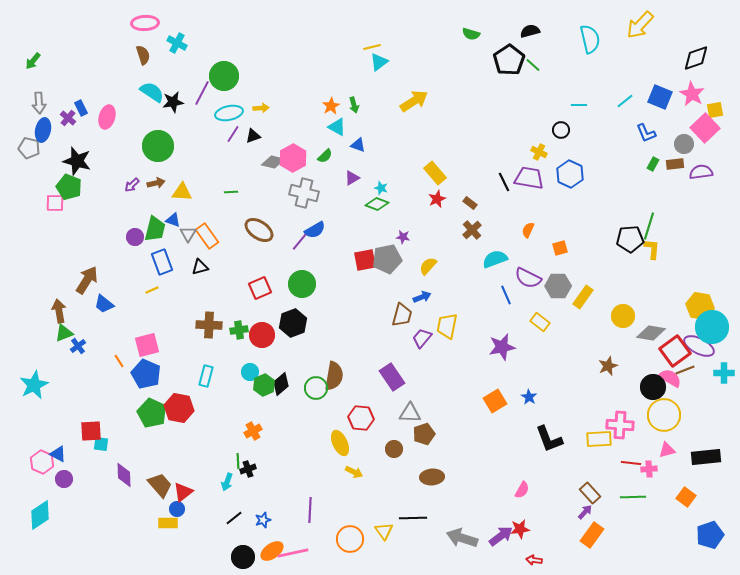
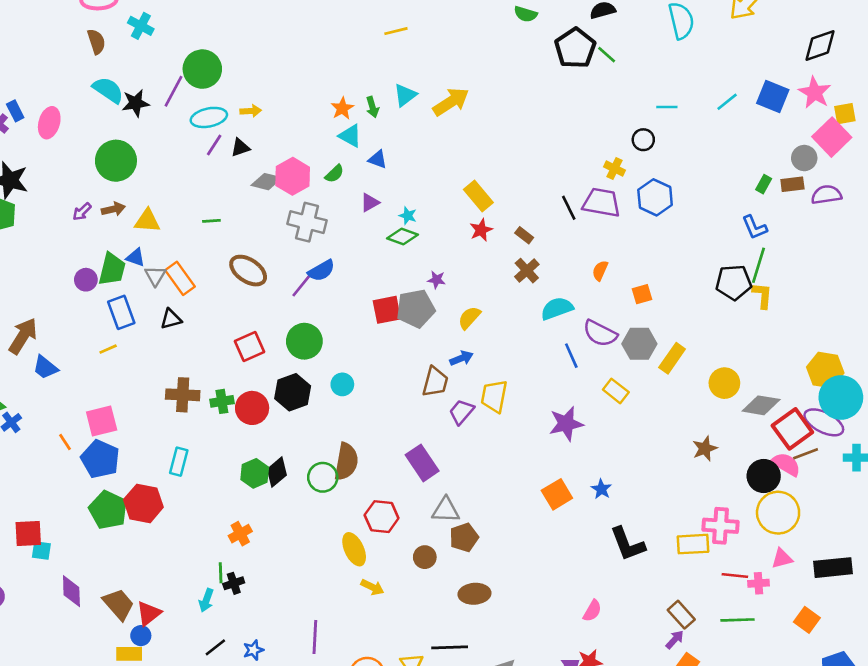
cyan triangle: (379, 62) -> (405, 95), moved
blue L-shape: (646, 133) -> (755, 227), moved
cyan circle: (250, 372) -> (342, 384), moved

